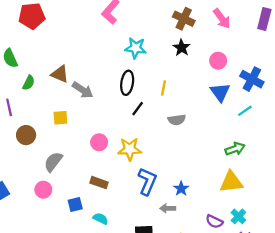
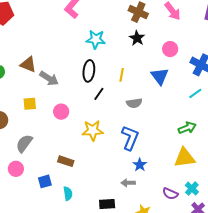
blue triangle: (220, 92) -> (160, 76), moved
pink circle: (99, 142) -> (61, 112), moved
blue L-shape: (147, 181) -> (130, 138), moved
cyan semicircle: (100, 219) -> (68, 194), turned 56

